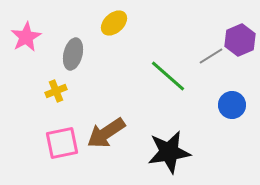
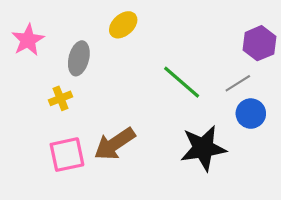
gray line: (211, 56) -> (238, 83), moved
black star: (169, 152) -> (203, 148), moved

